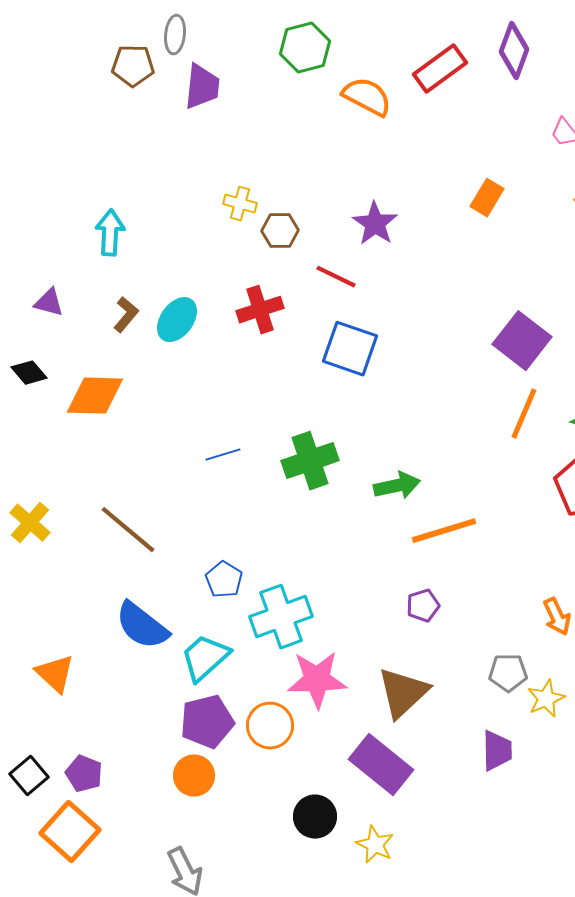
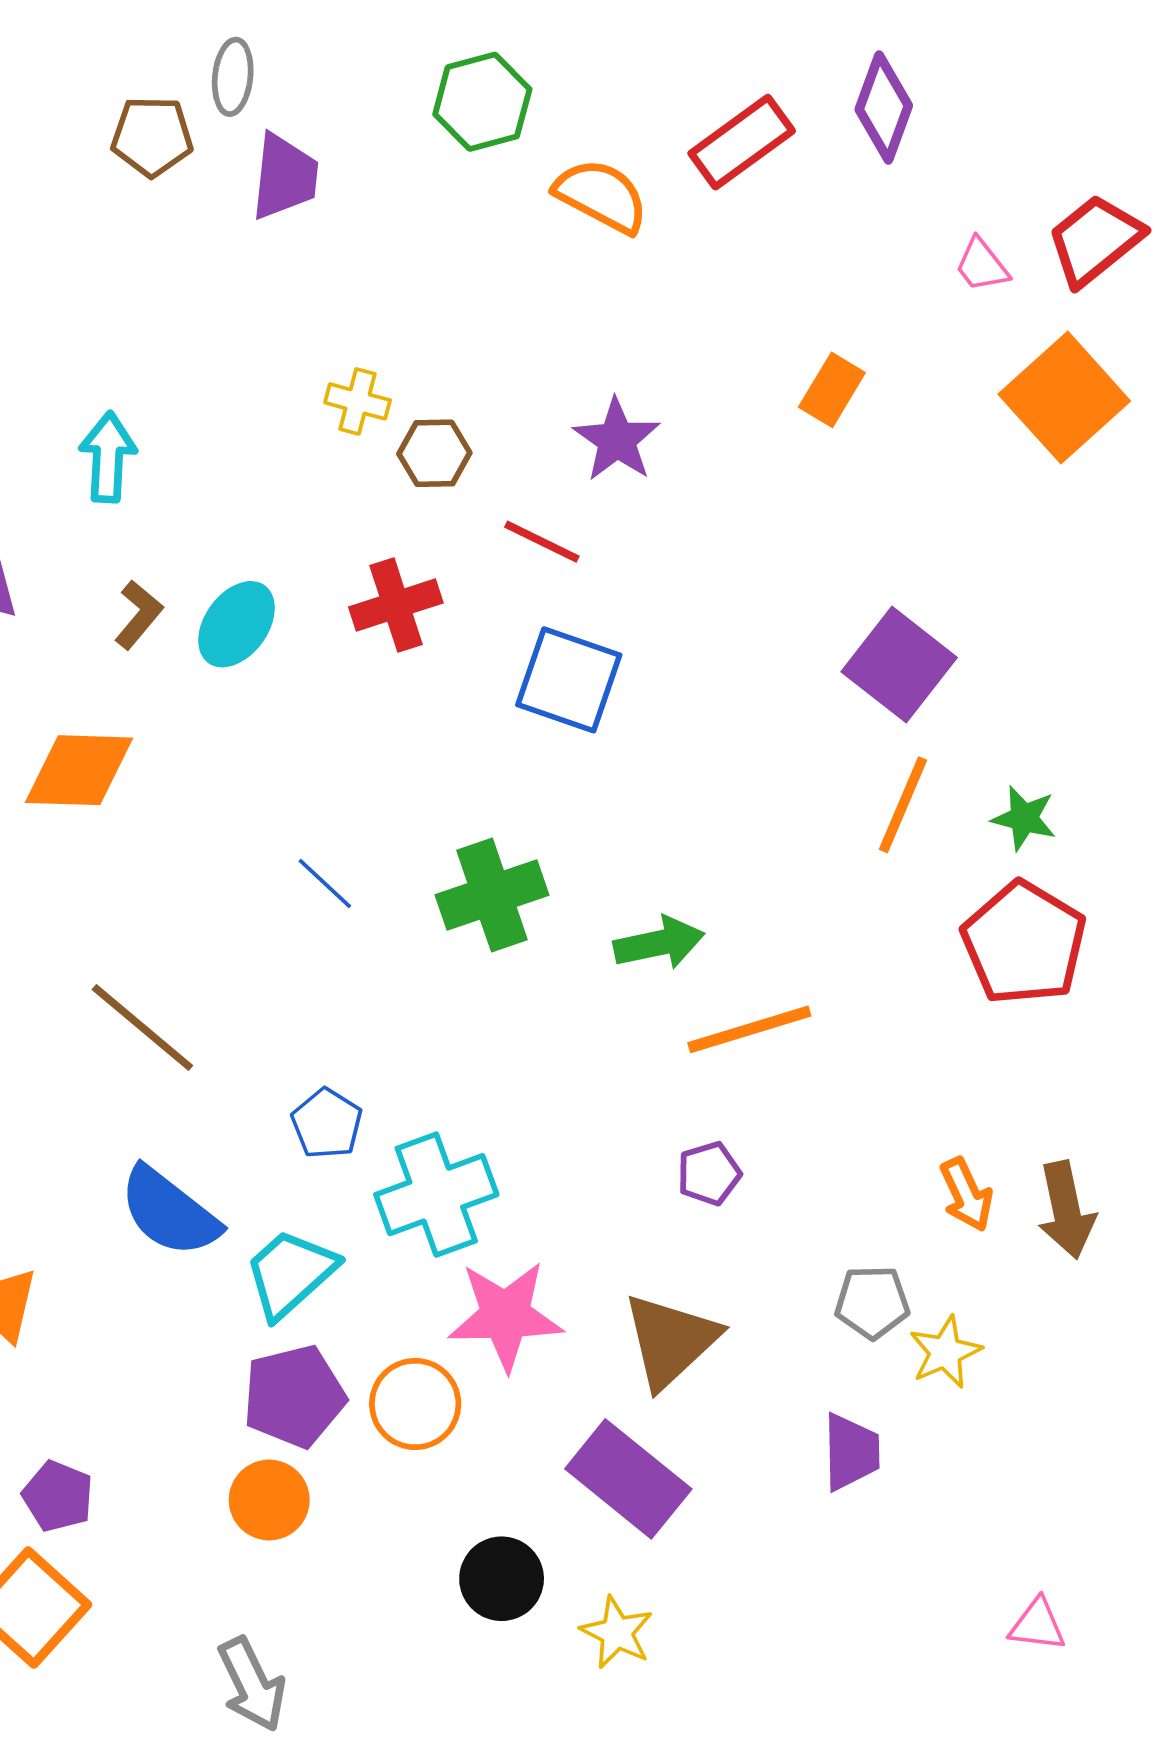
blue line: (223, 455) -> (325, 883), turned 60

